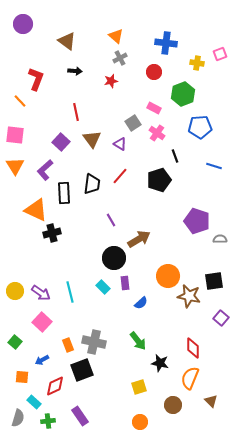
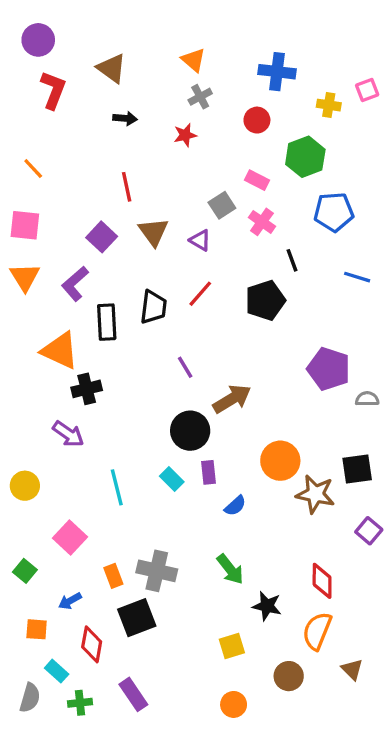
red L-shape: (36, 79) -> (53, 90), moved
purple arrow: (41, 293) -> (68, 434), moved
red diamond: (55, 386) -> (92, 644), turned -55

